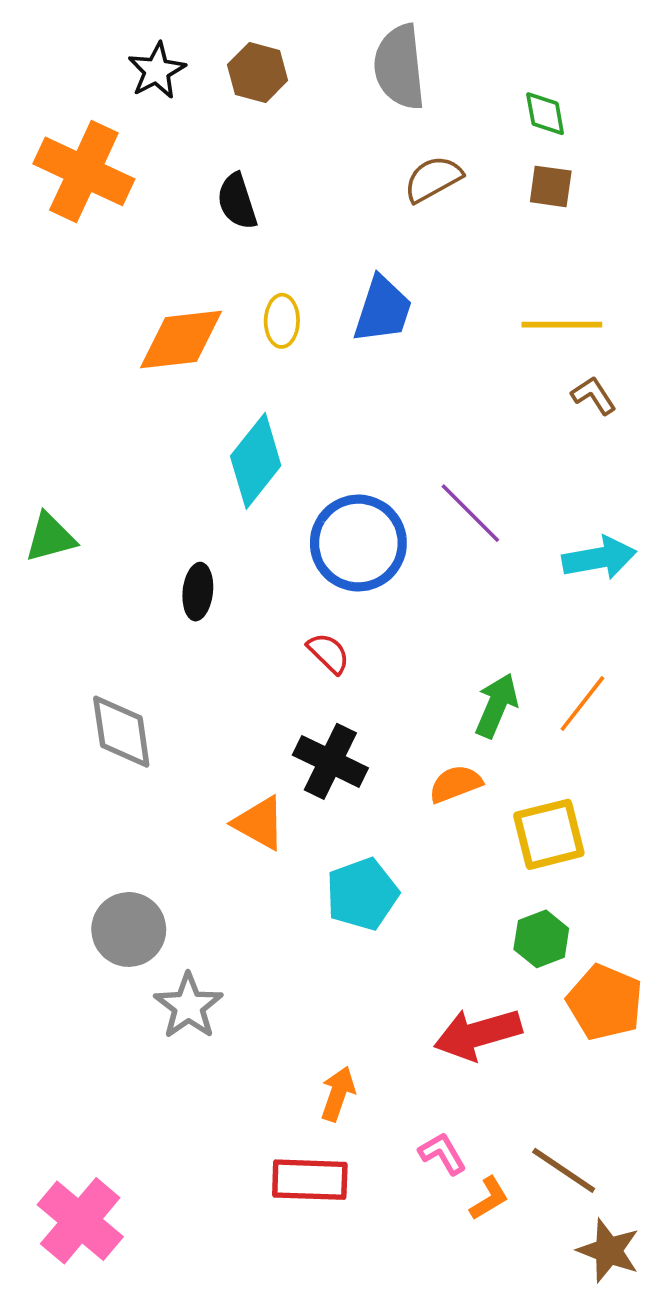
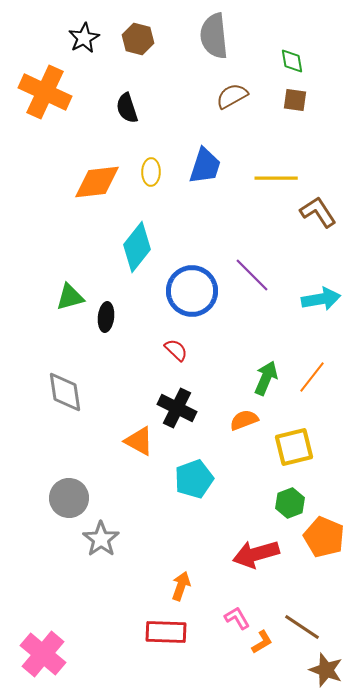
yellow line: (562, 325) -> (276, 178), moved
brown L-shape: (594, 396) -> (318, 212), size x1.5
green triangle: (50, 537) -> (70, 297), moved

